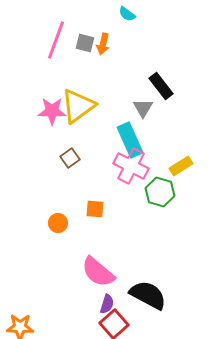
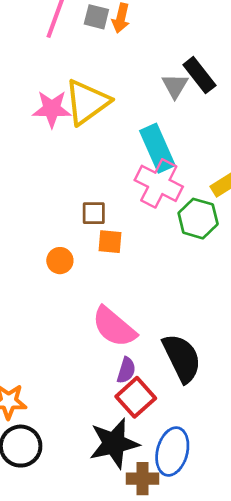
gray triangle: (143, 108) -> (175, 86), moved
brown square: (70, 158) -> (94, 213), moved, turned 36
black semicircle: (148, 295) -> (182, 358), turned 36

